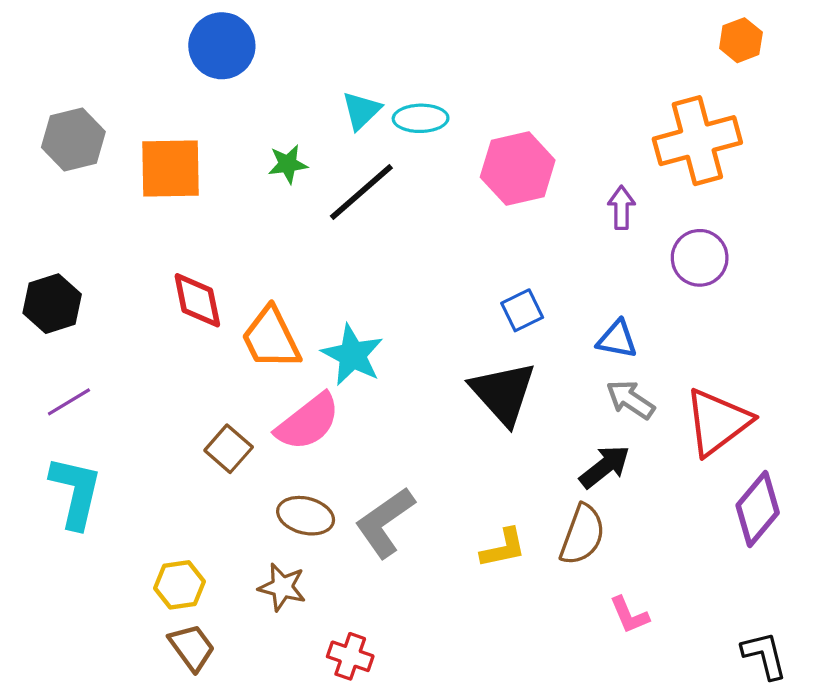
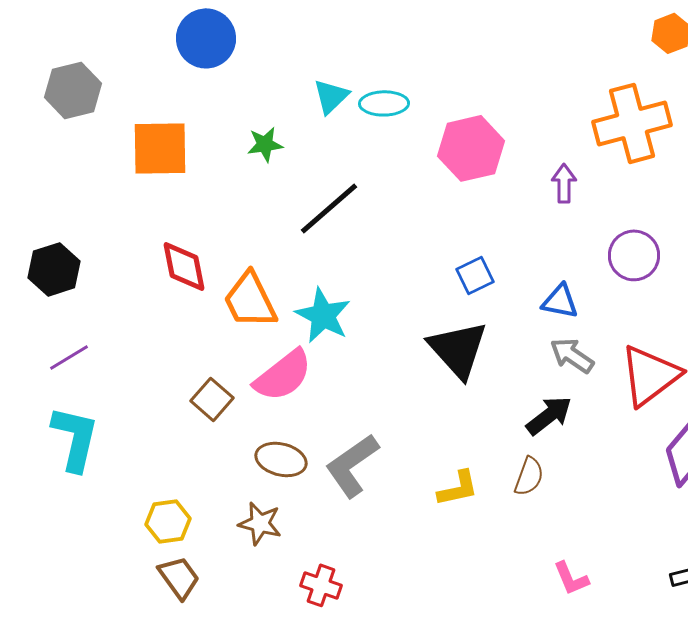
gray hexagon: (73, 140) -> (73, 90), moved
black line: (361, 192) -> (329, 208), moved
purple circle: (700, 258) -> (634, 255), moved
brown semicircle: (582, 535) -> (529, 476), size x0.7
pink L-shape: (629, 615) -> (571, 578), moved

